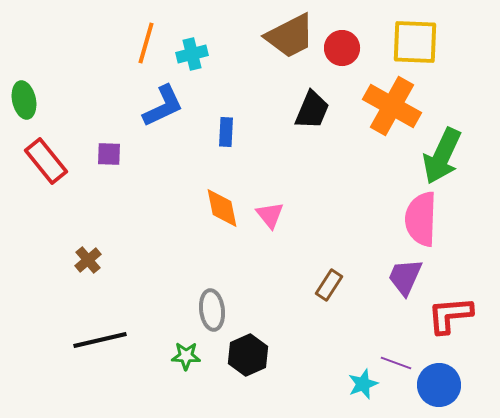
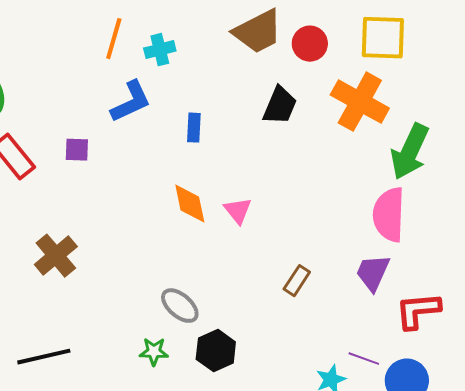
brown cross: (88, 260) -> (56, 256), size x1.6
gray ellipse: (212, 310) -> (180, 306), turned -42
black line: (100, 340) -> (44, 357), moved

